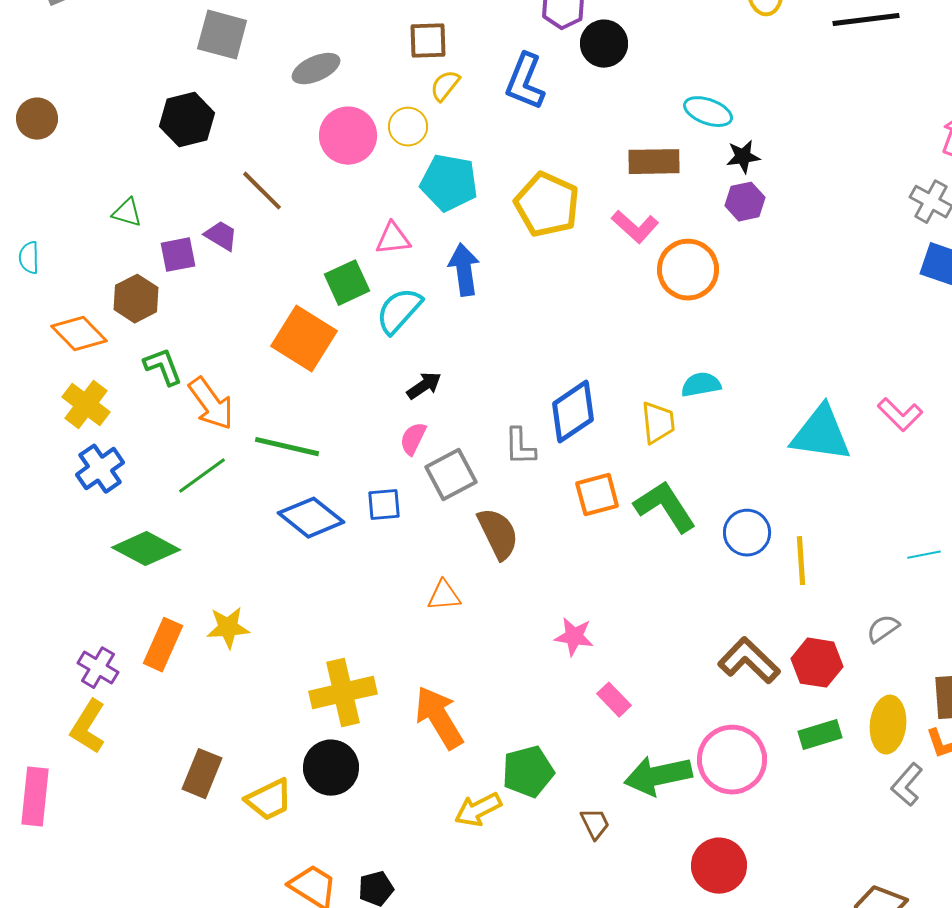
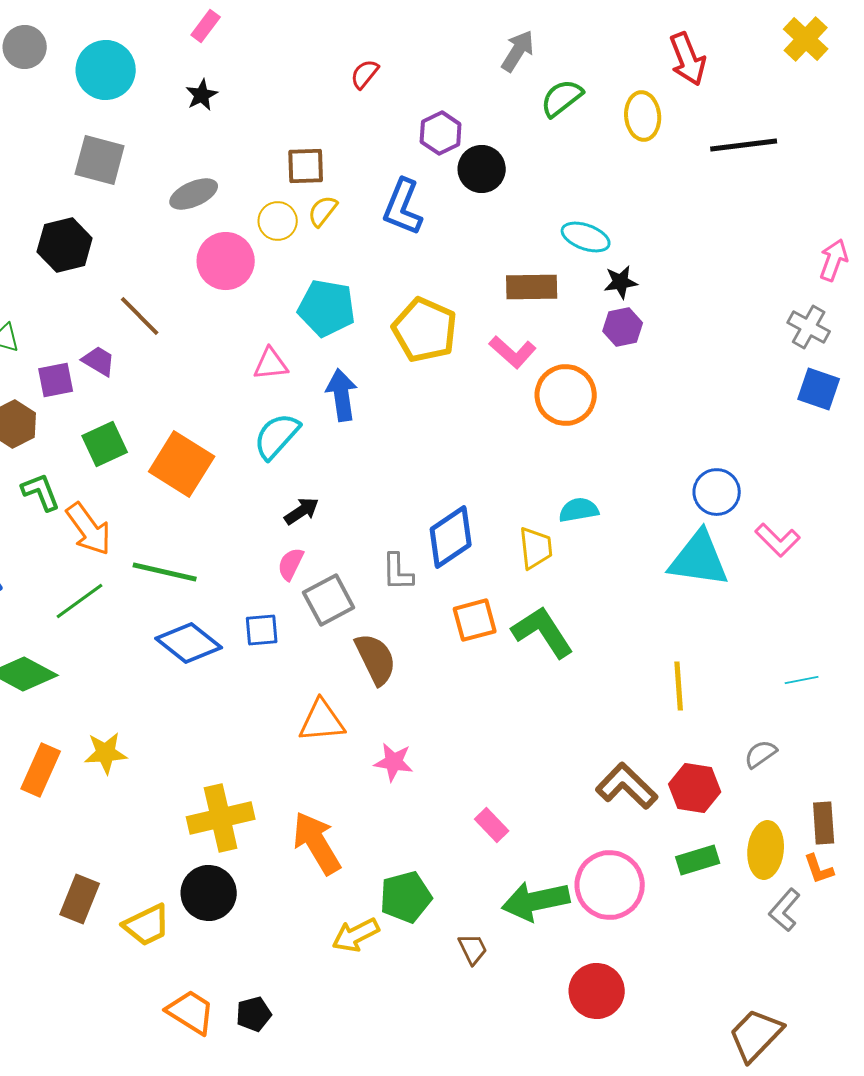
yellow circle: (408, 127) -> (278, 221), moved
green square: (347, 283) -> (105, 444), moved
blue circle: (747, 533) -> (717, 492), moved
orange triangle: (444, 596) -> (322, 721), size x1.4
pink star: (574, 637) -> (394, 762), moved

